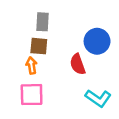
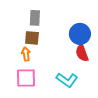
red semicircle: (78, 64) -> (82, 53), moved
cyan L-shape: (98, 98) -> (67, 80), moved

